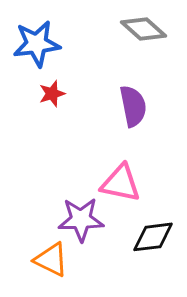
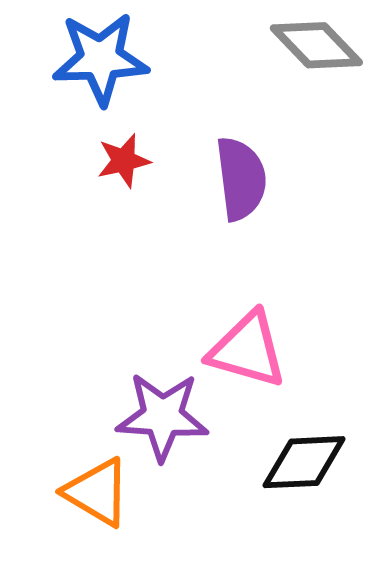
purple semicircle: (133, 106) -> (241, 179), moved

